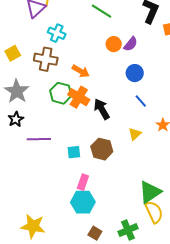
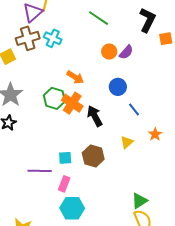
brown cross: (46, 59) -> (28, 38), moved, turned -30
blue circle: (135, 73) -> (118, 87), moved
purple line: (39, 139) -> (40, 171), moved
pink rectangle: (83, 182) -> (64, 184), moved
green triangle: (150, 192) -> (139, 201), size x0.7

